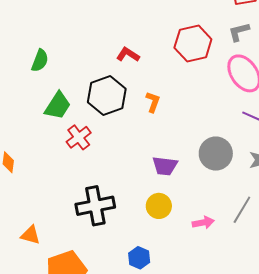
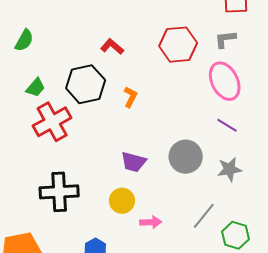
green trapezoid: (58, 106) -> (36, 88), size x0.7
red cross: (79, 137) -> (52, 122), size x1.5
pink arrow: (203, 223) -> (151, 222), moved

